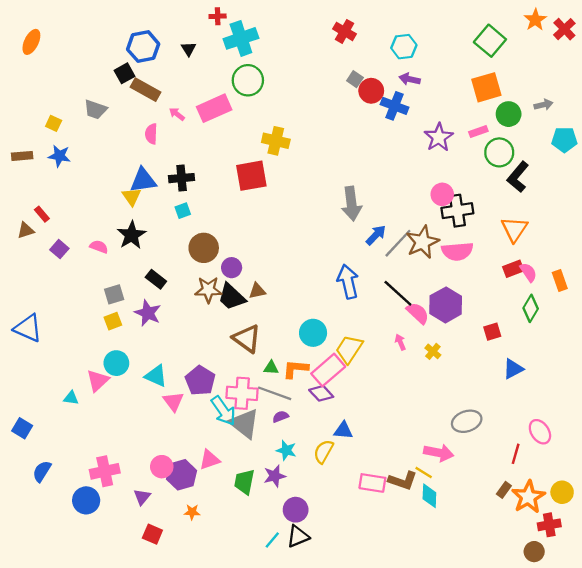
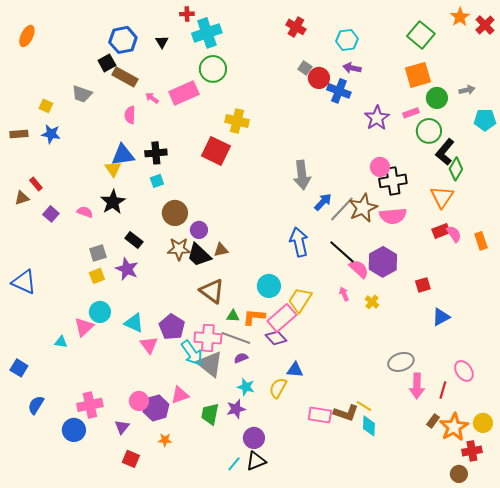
red square: (251, 176) -> (216, 151), turned 36
green diamond: (531, 308) -> (456, 169), moved
pink arrow: (439, 453) -> (417, 386), moved, turned 80

